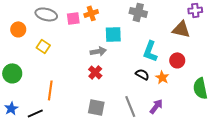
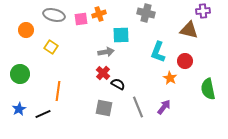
black semicircle: (142, 74) -> (118, 84), moved

